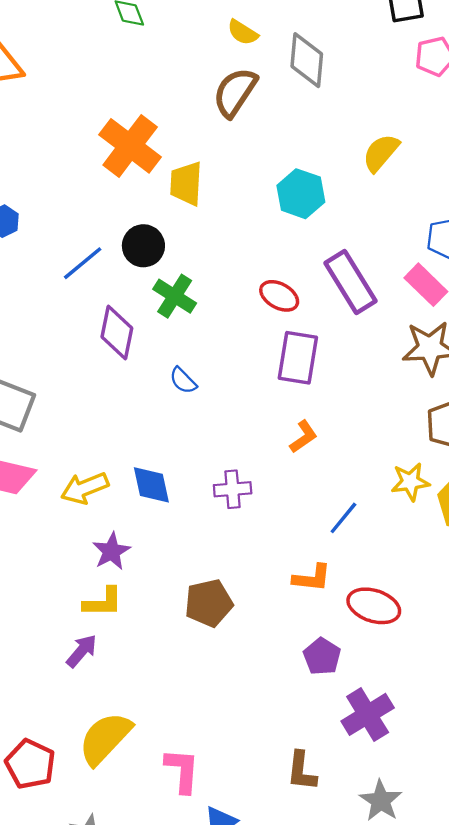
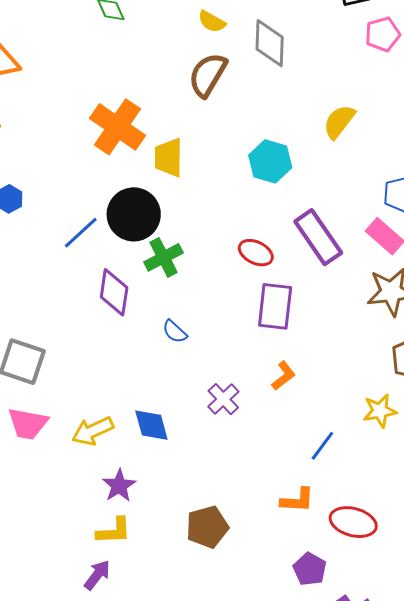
black circle: (143, 246) -> (134, 214), size x1.4
green cross: (175, 296) -> (163, 257), turned 33
purple cross: (233, 489) -> (223, 399), moved, turned -36

